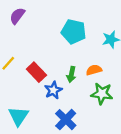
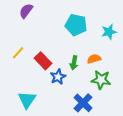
blue cross: (66, 120) -> (83, 103), moved

